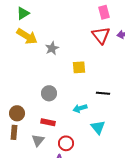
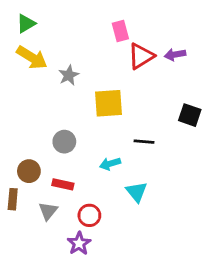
pink rectangle: (104, 12) -> (120, 31), moved
red triangle: (101, 35) -> (141, 56), turned 36
yellow square: (79, 67) -> (109, 103), size x1.5
brown circle: (17, 113) -> (29, 171), moved

